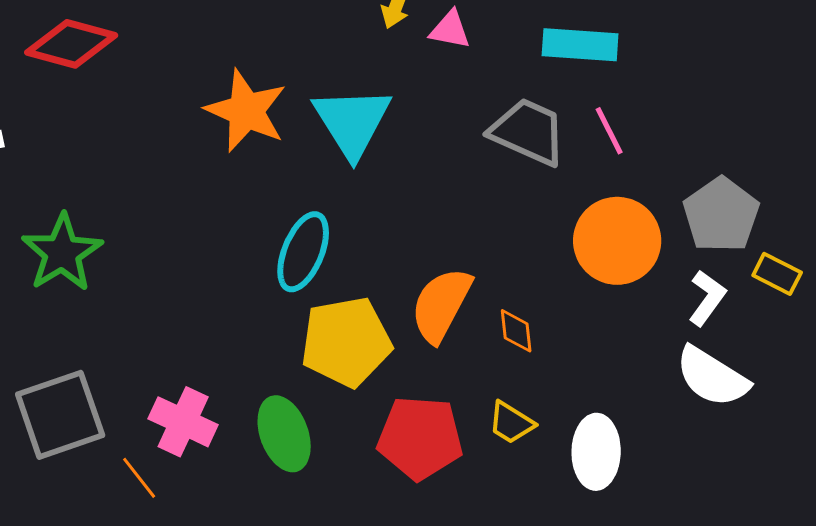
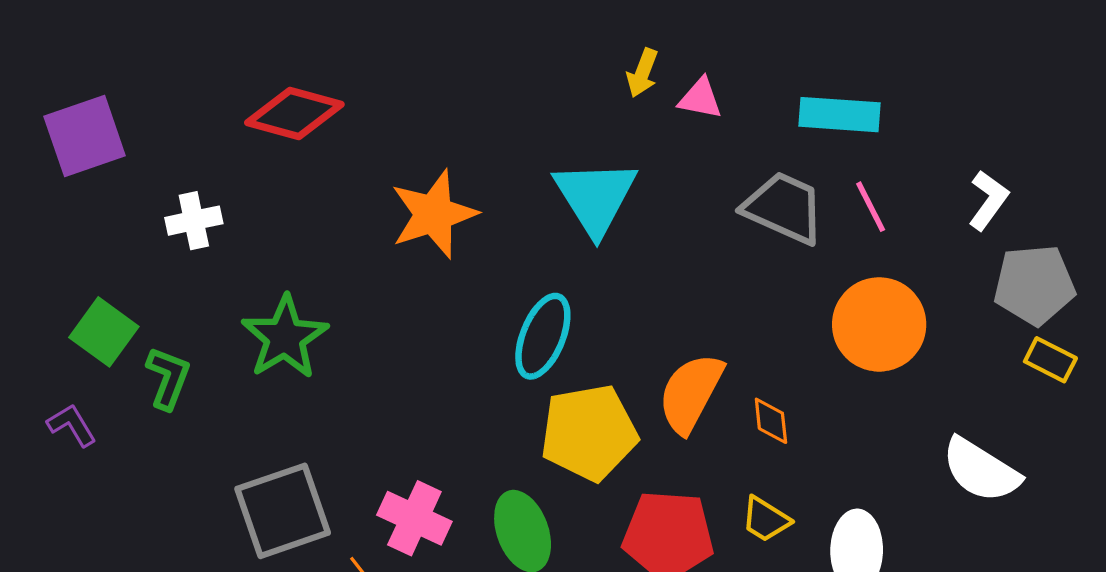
orange star: (246, 111) -> (434, 214), moved, turned 30
gray pentagon: (721, 215) -> (1034, 285), moved, turned 30
white L-shape: (707, 298) -> (988, 200), moved

